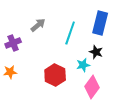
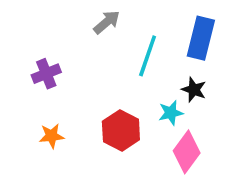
gray arrow: (38, 25) -> (107, 22), moved
orange star: (10, 72) -> (52, 136), moved

